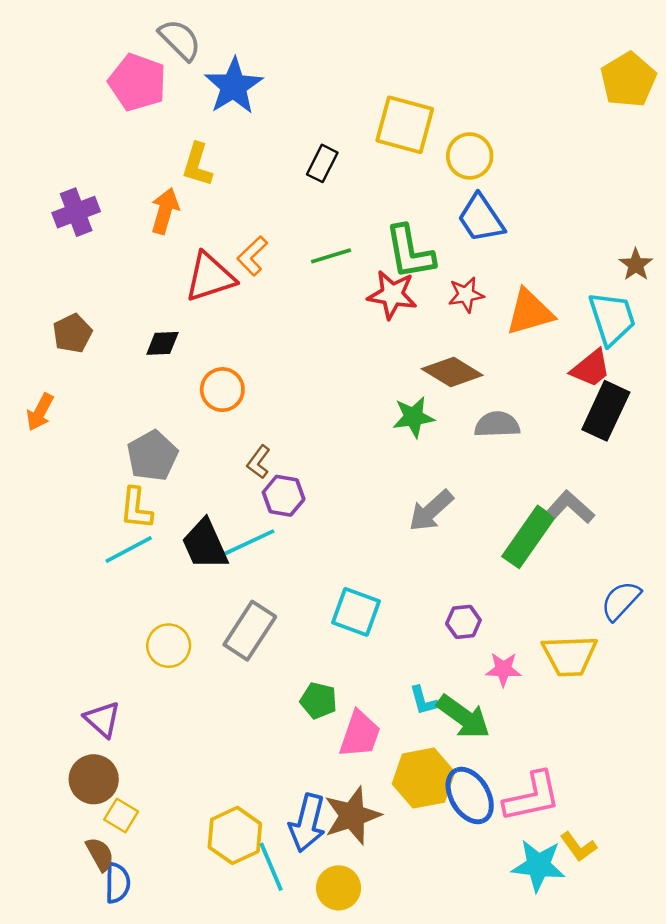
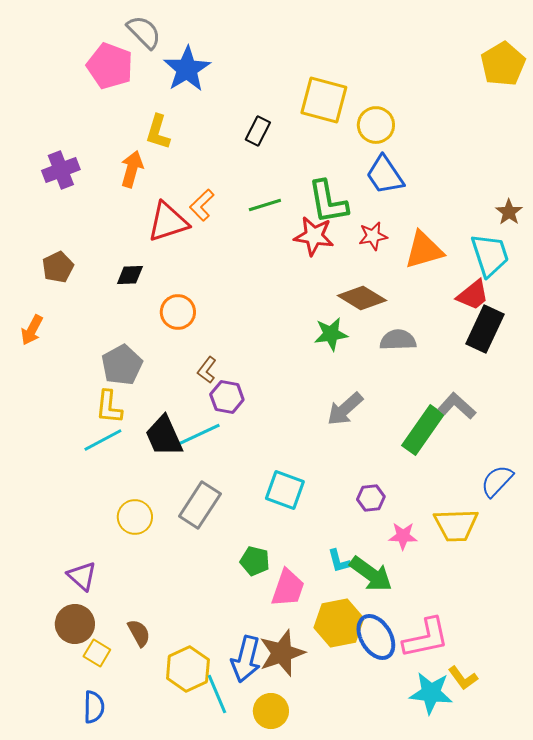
brown semicircle: (100, 854) -> (139, 633), moved

